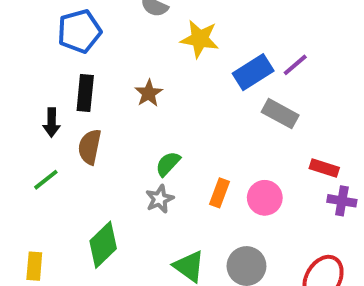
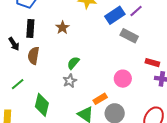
black arrow: (52, 123) -> (14, 44), turned -32
green line: (46, 180) -> (18, 84), moved
orange rectangle: (219, 193) -> (100, 99), moved, turned 40
green diamond: (103, 245) -> (42, 105), turned -30

